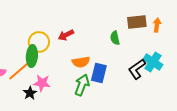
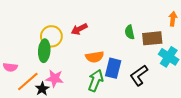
brown rectangle: (137, 22) -> (152, 38), moved
black L-shape: (137, 69) -> (139, 75), moved
orange line: (19, 71) -> (28, 82), moved

